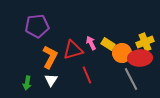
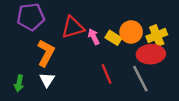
red triangle: (73, 50) -> (73, 27), moved
orange circle: (122, 53) -> (131, 32), moved
red line: (87, 75) -> (107, 74), moved

